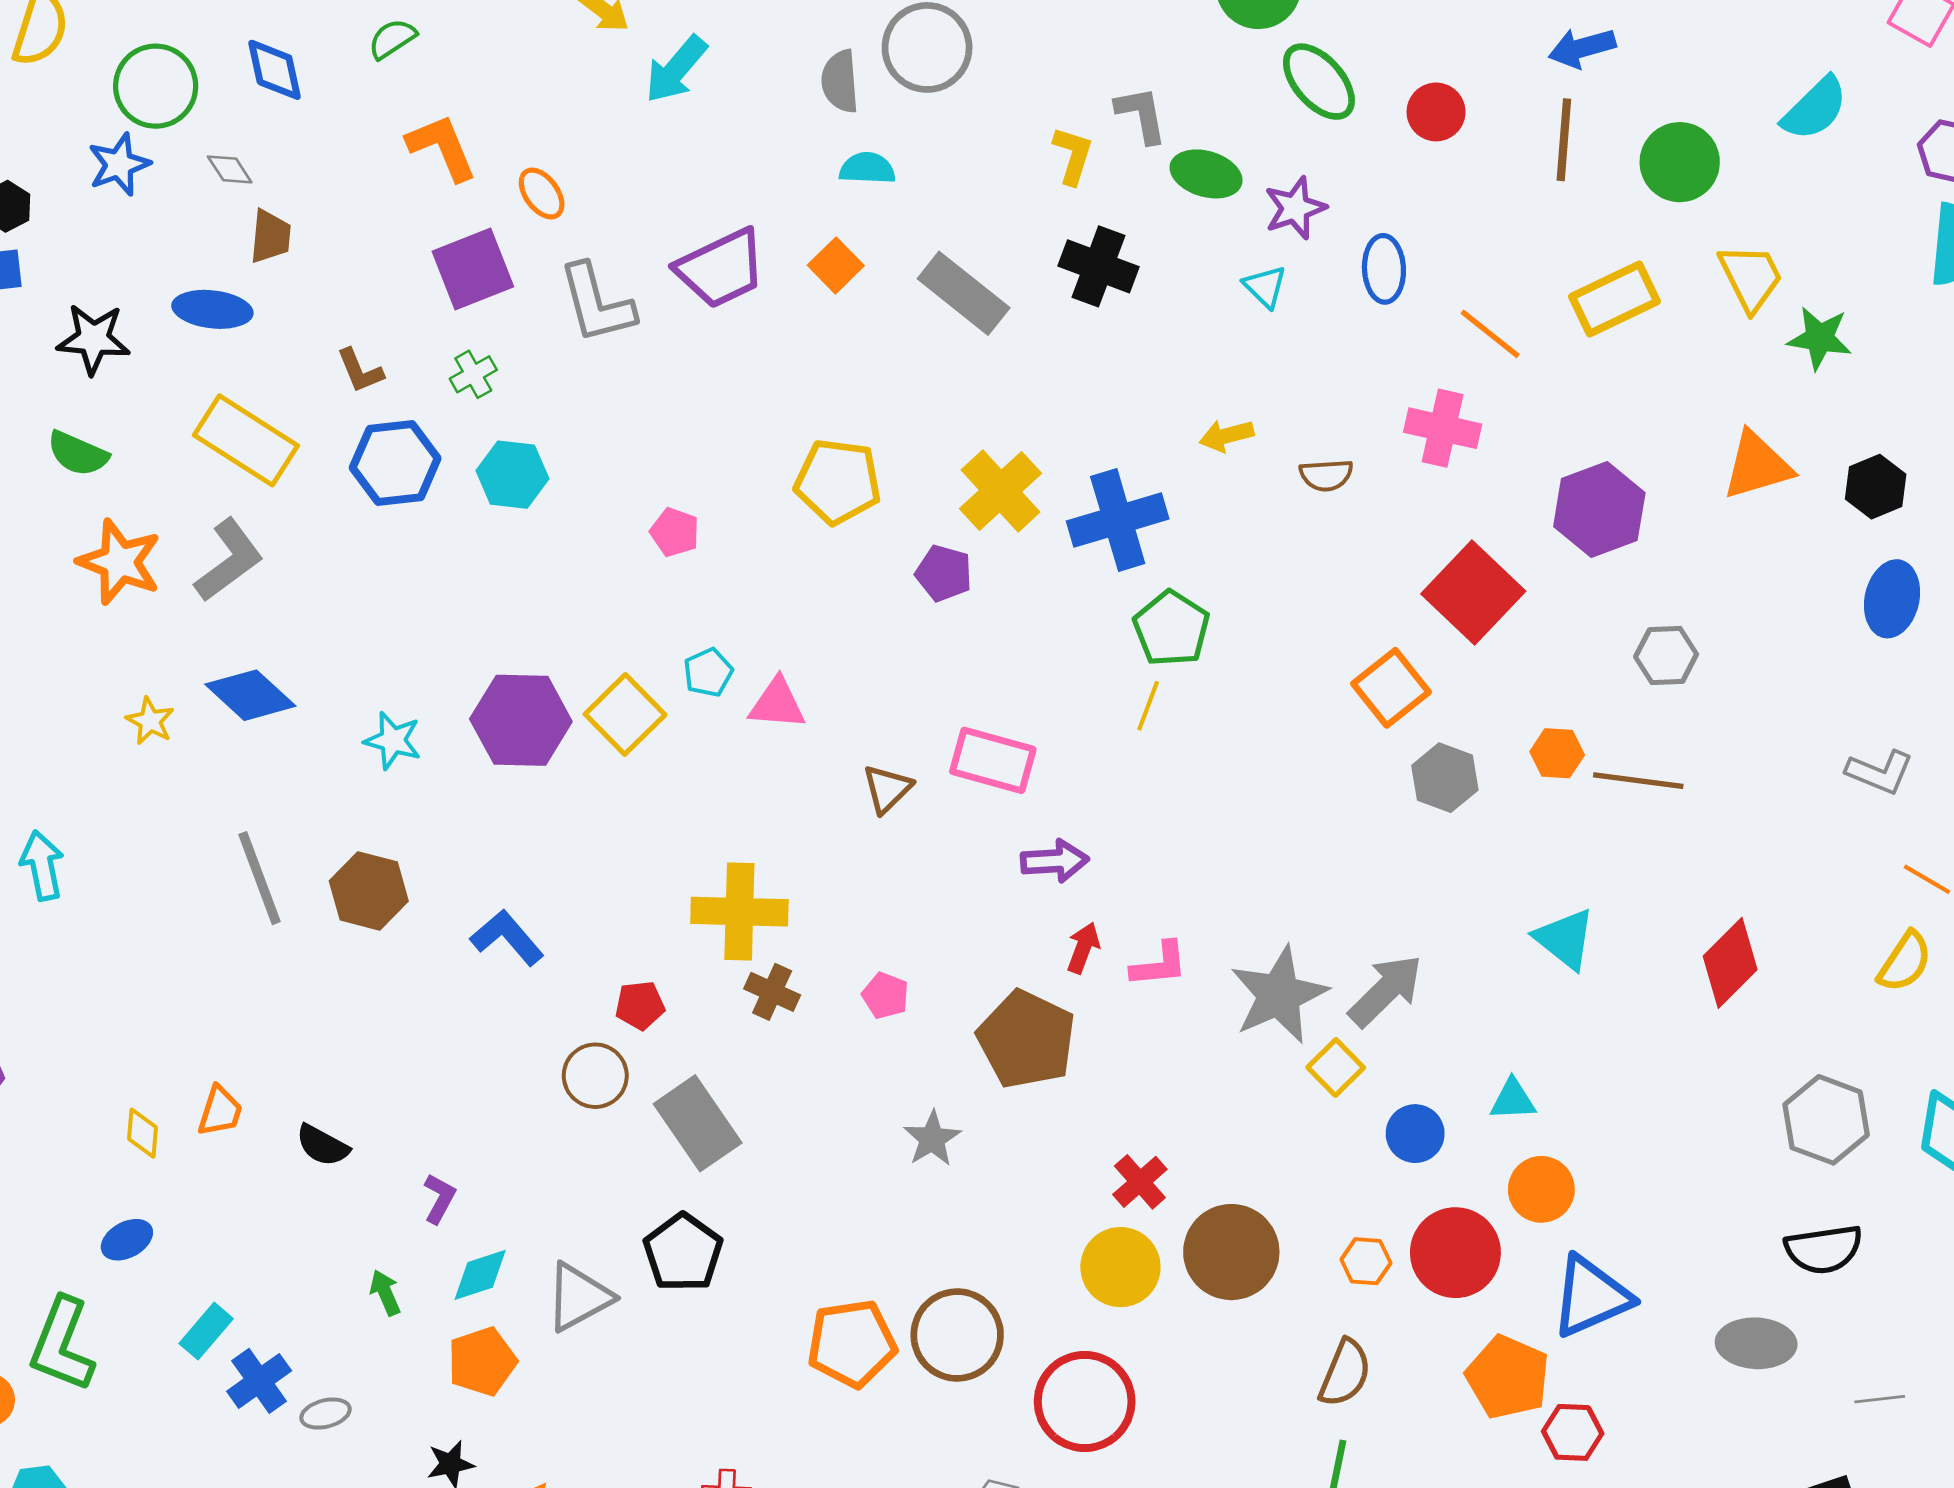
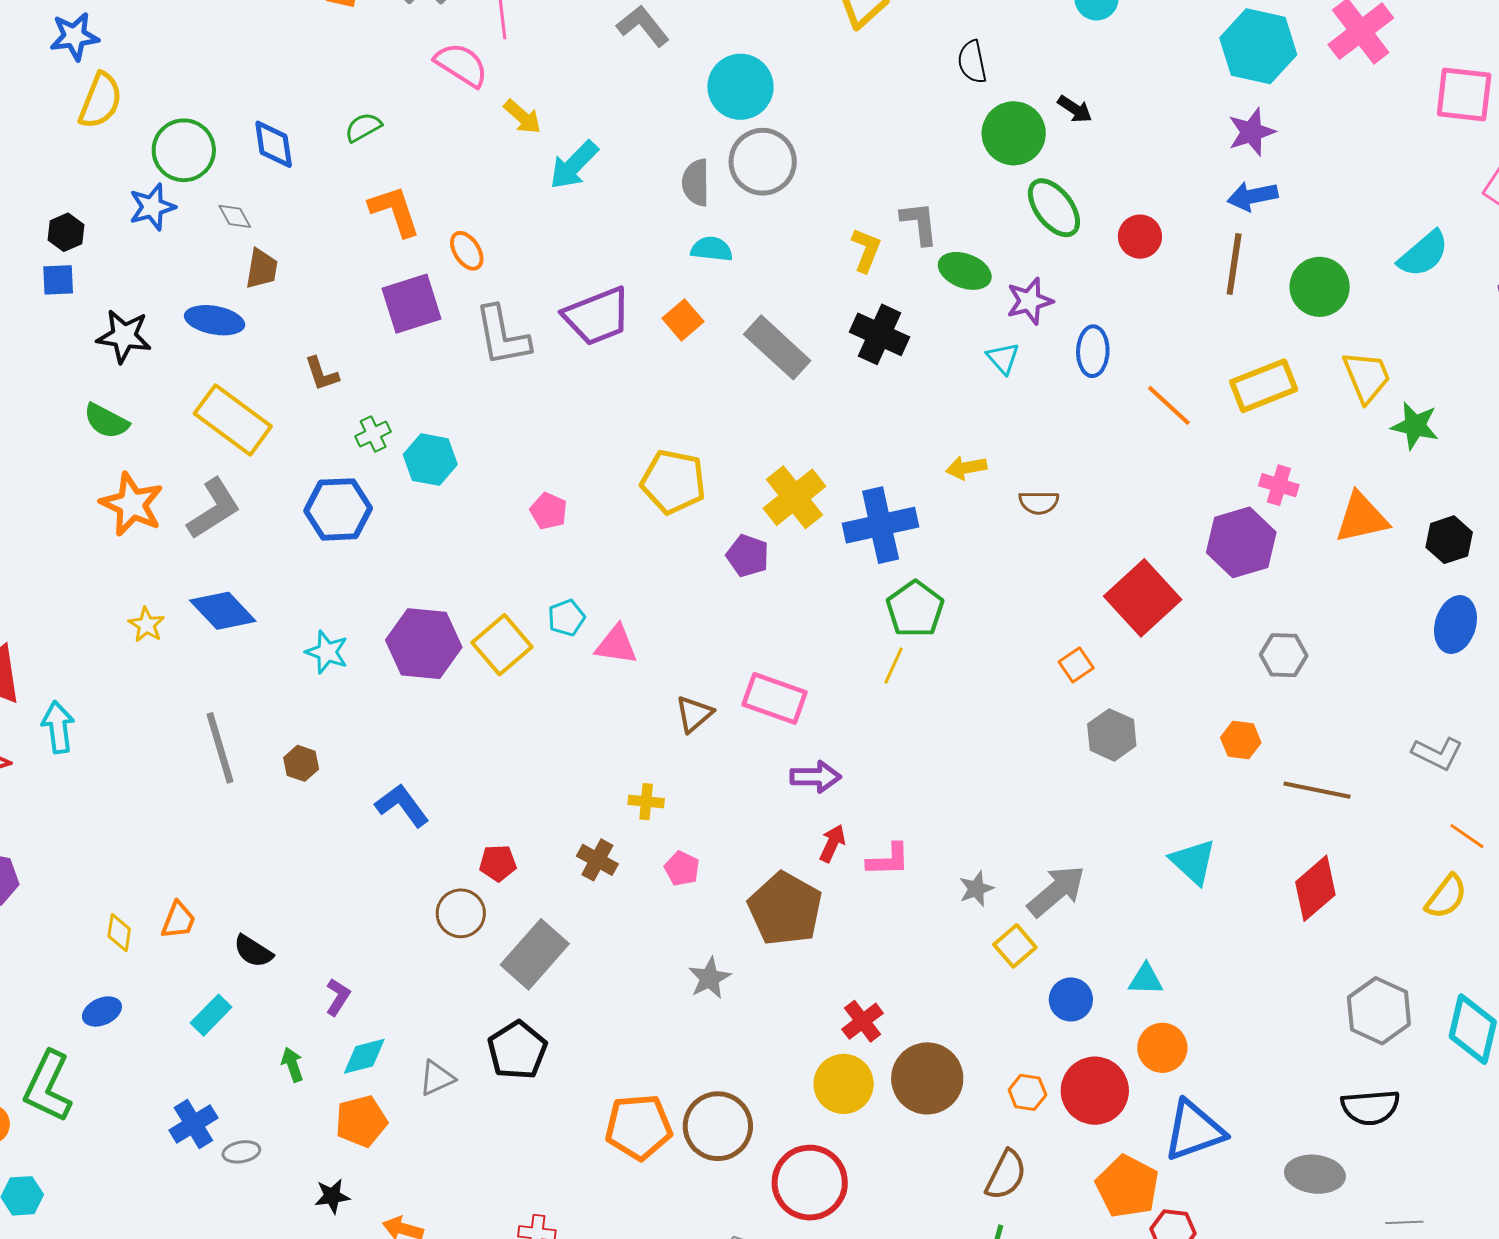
green cross: (473, 374) -> (373, 434), moved
pink cross: (1443, 428) -> (1279, 485), moved, size x0.7
blue hexagon: (395, 463) -> (338, 509), moved
orange square: (1391, 688) -> (1076, 665), size x0.6
orange hexagon: (1557, 753) -> (1241, 740), moved
brown line: (1638, 781) -> (1317, 790), moved
brown hexagon: (369, 891) -> (301, 763), size x0.6
yellow cross: (739, 912) -> (646, 802), moved, size x0.5
gray star: (1279, 995) -> (976, 889), size x0.5
gray rectangle: (698, 1123) -> (535, 954), turned 72
gray triangle: (579, 1297) -> (437, 1078), size x0.7
cyan rectangle: (206, 1331) -> (211, 1015), moved

